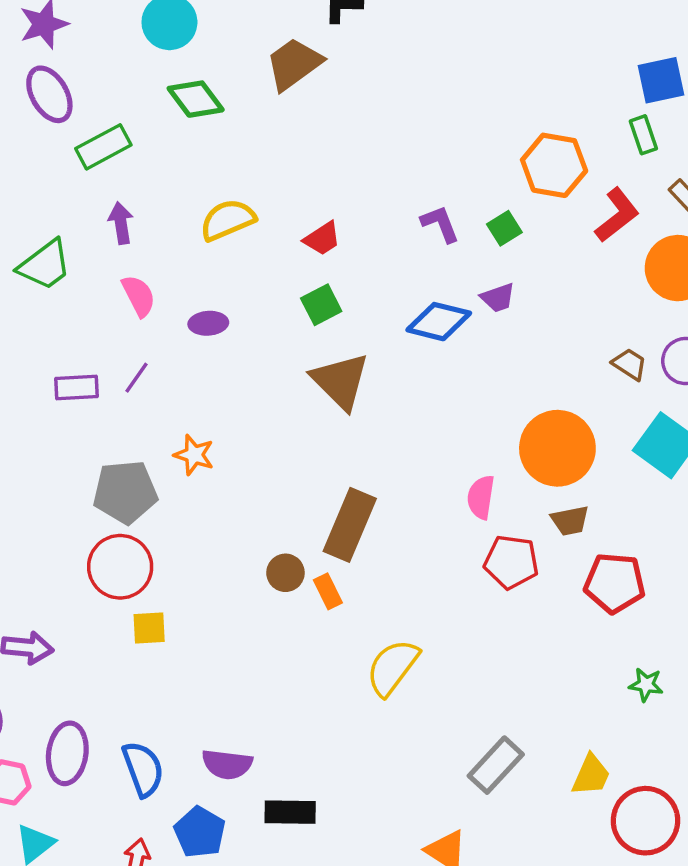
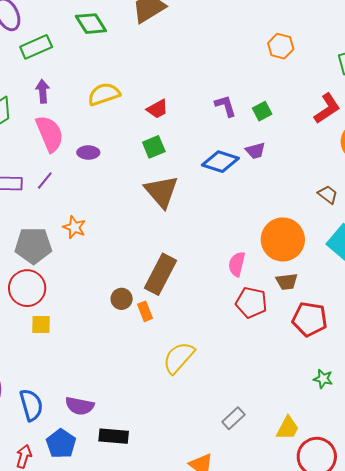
orange hexagon: (554, 165) -> (281, 46), moved, size x0.7
pink semicircle: (139, 296) -> (50, 134), size x1.5
gray rectangle: (496, 765) -> (233, 418), size x0.7

